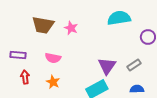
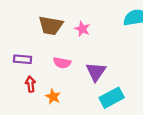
purple triangle: (107, 66) -> (96, 72), moved
orange star: (53, 82) -> (53, 97), moved

